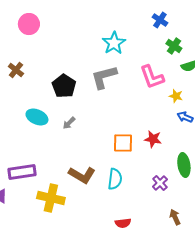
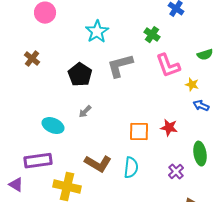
cyan star: (114, 43) -> (97, 32), moved
green cross: (174, 46) -> (152, 35), moved
cyan ellipse: (37, 117) -> (53, 126), moved

